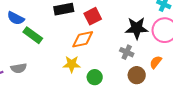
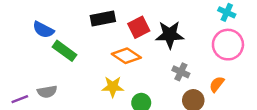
black star: (137, 28) -> (170, 35), moved
orange diamond: (83, 39) -> (126, 56), turned 45

